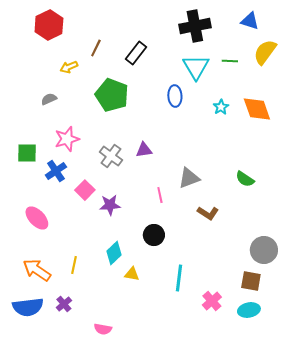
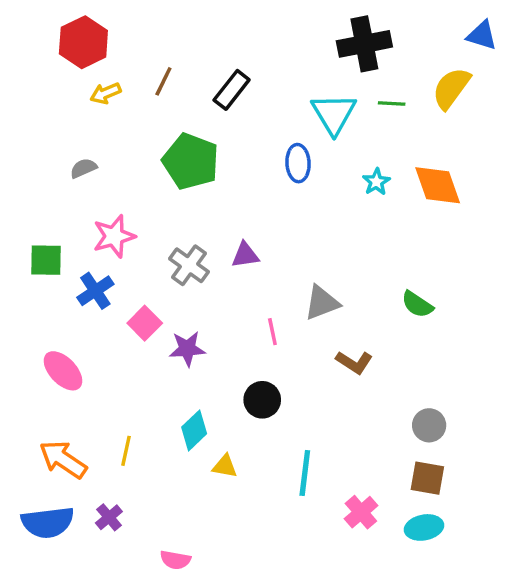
blue triangle: (250, 21) -> (482, 35), moved
black cross: (195, 26) -> (364, 44), moved
yellow arrow: (69, 67) -> (106, 93), moved
gray circle: (264, 250) -> (429, 425), moved, size x0.7

